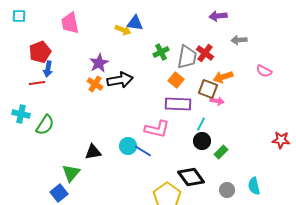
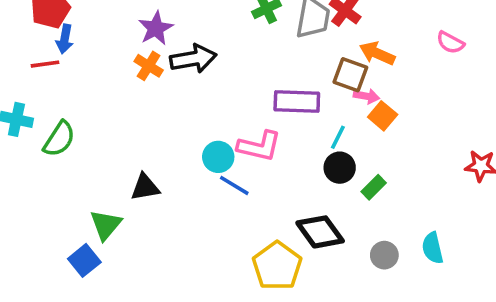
orange arrow: (223, 77) -> (377, 53), turned 42
orange square: (176, 80) -> (383, 116), moved
cyan circle: (128, 146) -> (218, 157), moved

